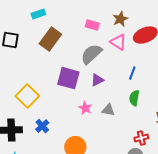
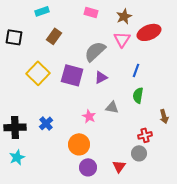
pink rectangle: (92, 25) -> (91, 12), moved
brown rectangle: (50, 39) -> (54, 36), size x0.7
pink triangle: (118, 42) -> (122, 39), turned 30
yellow square: (27, 96) -> (38, 73), moved
pink star: (85, 108) -> (89, 116), moved

